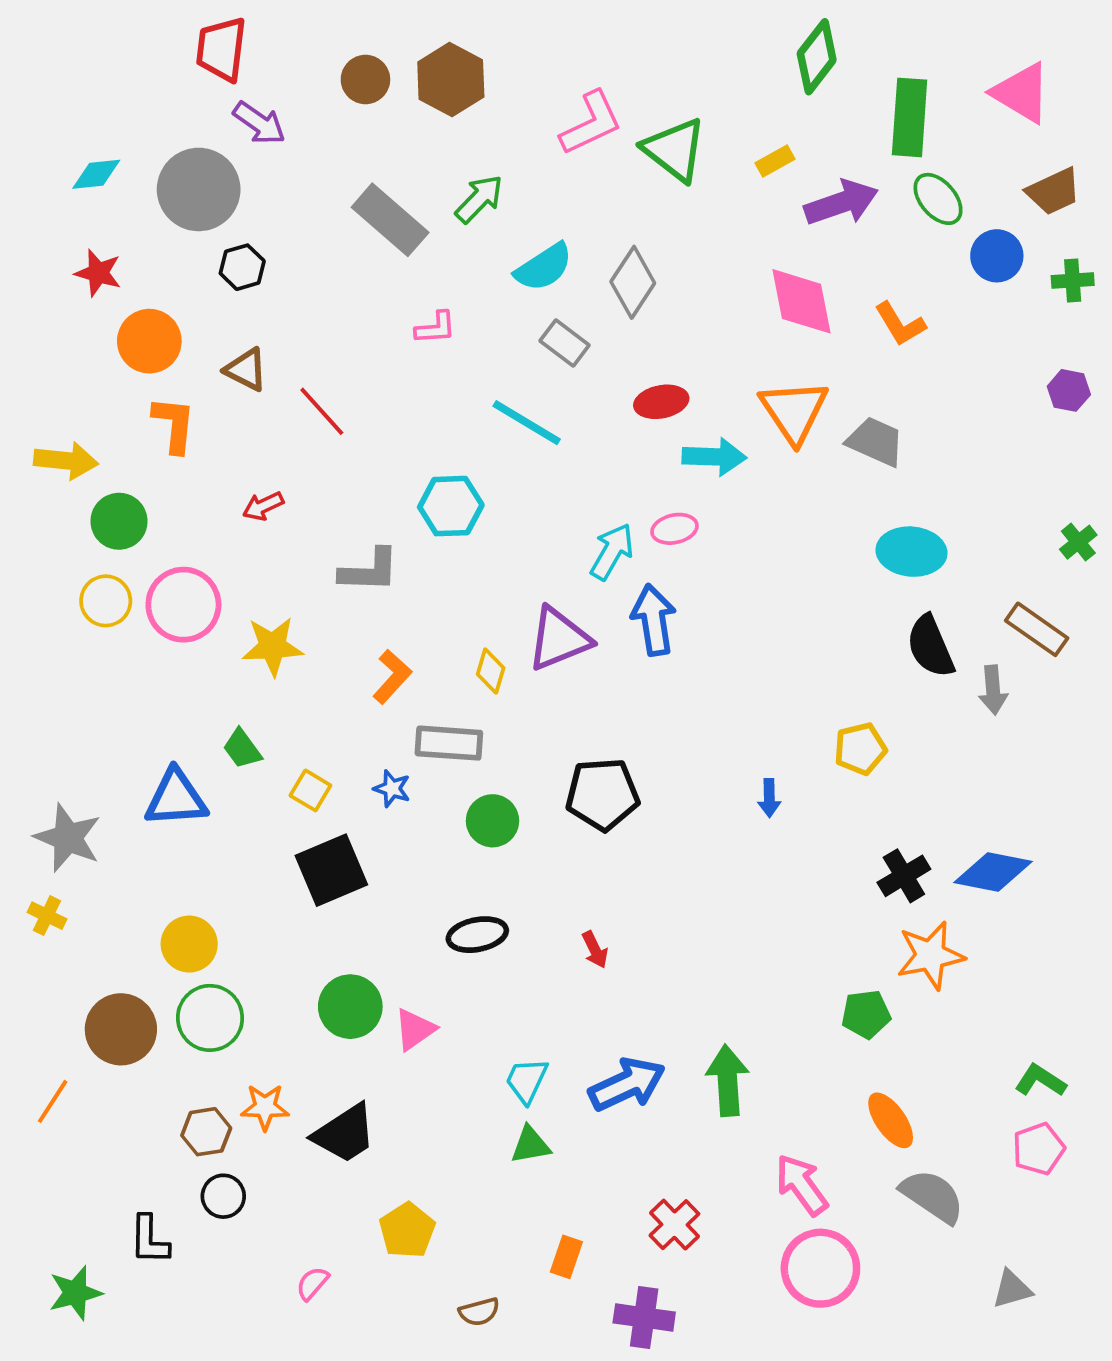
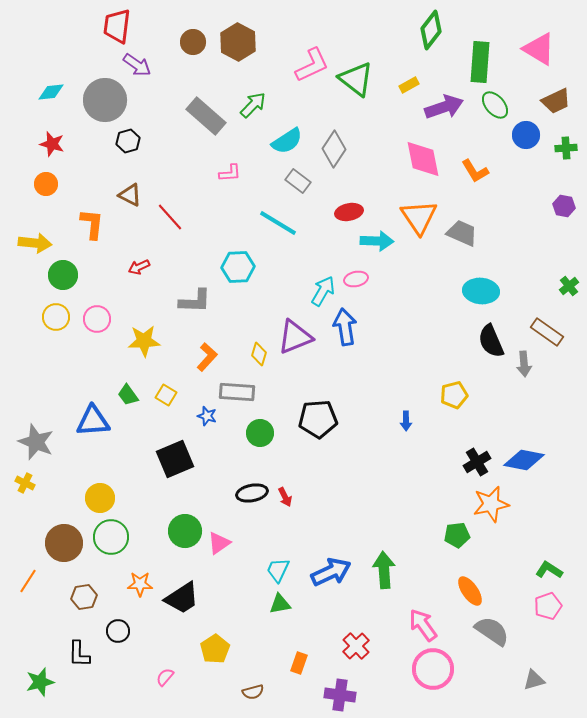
orange circle: (149, 341) -> (46, 184), moved, size x0.7
pink circle: (183, 605) -> (97, 319), size x0.7
yellow square: (310, 790) -> (166, 395), moved
red arrow: (595, 950) -> (285, 497), moved
brown hexagon: (206, 1132) -> (84, 597), moved

